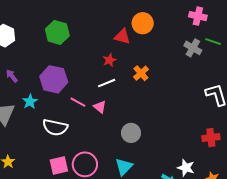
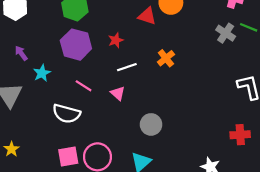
red star: (109, 60) -> (116, 40), moved
purple hexagon: (54, 79) -> (76, 45), moved
cyan star: (30, 102) -> (42, 73), moved
pink line: (78, 102) -> (84, 86), moved

